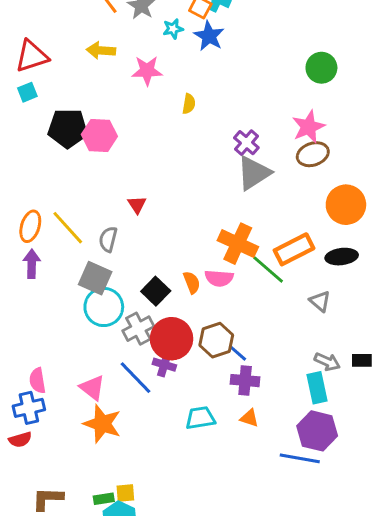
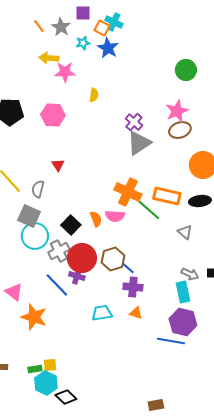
yellow arrow: (101, 50) -> (49, 58), moved
pink hexagon: (99, 135) -> (53, 115), moved
orange rectangle: (294, 249) -> (167, 196), turned 40
pink triangle: (92, 388) -> (14, 292), moved

